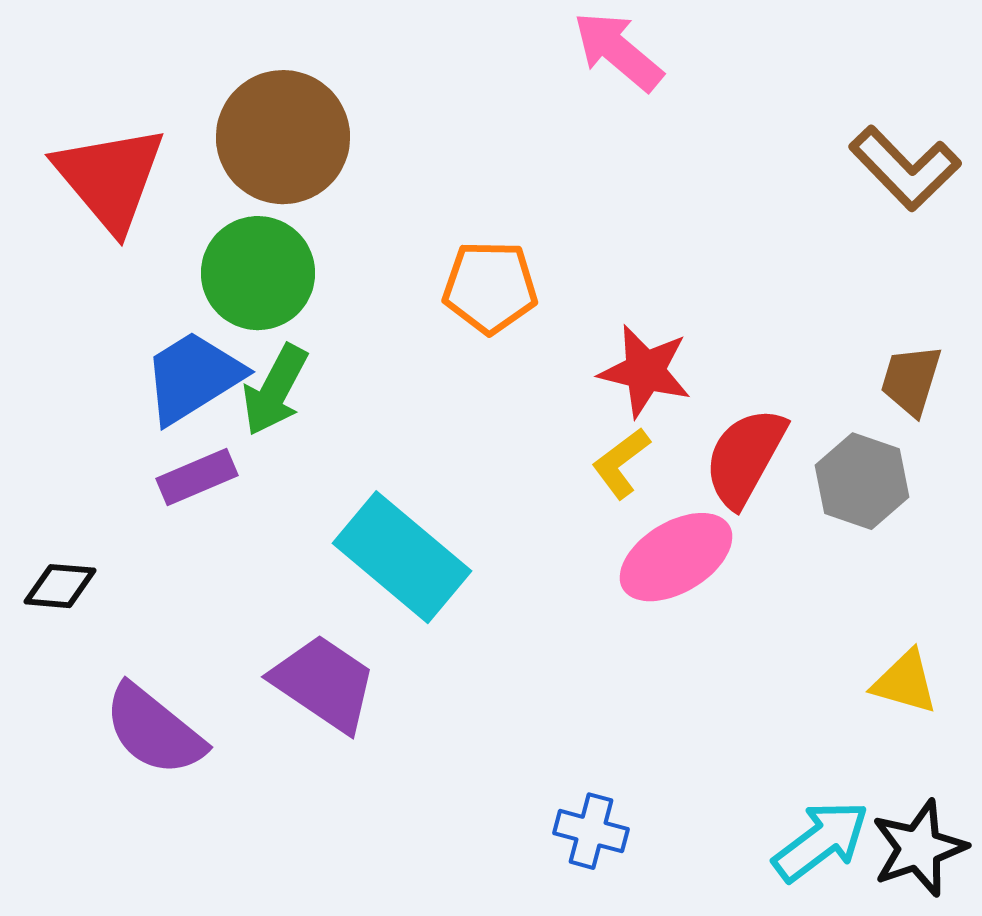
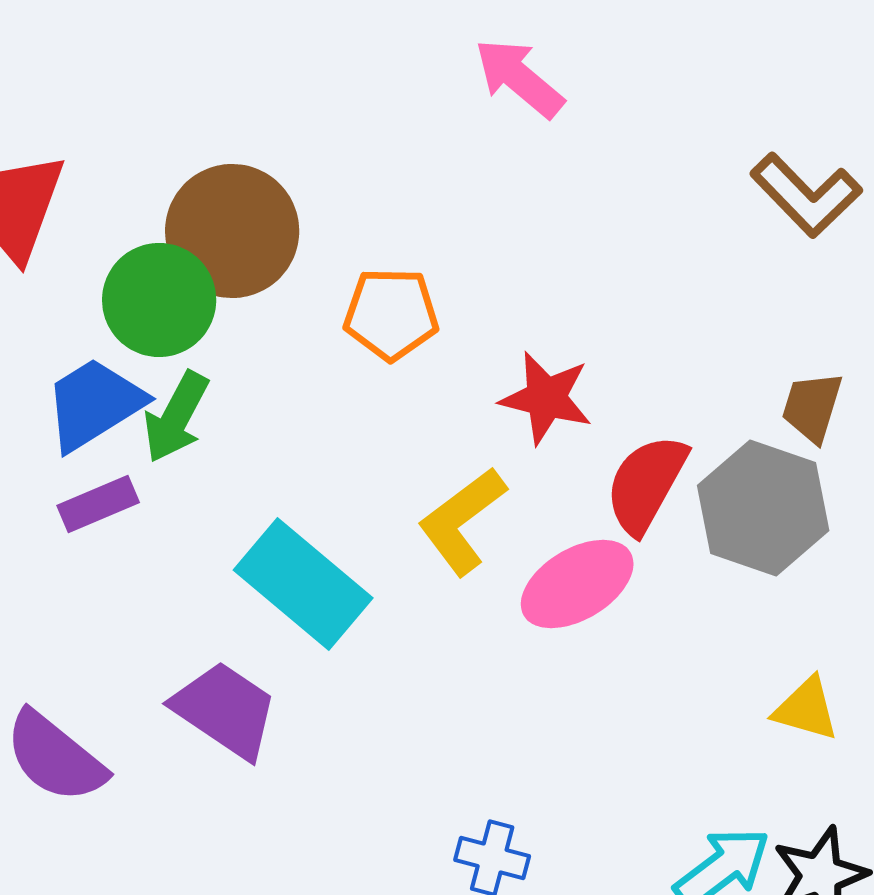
brown circle: (283, 137) -> (232, 231), moved
yellow L-shape: (621, 463) -> (462, 521), moved, size x1.5
gray hexagon: (862, 481) -> (763, 508), size x1.4

